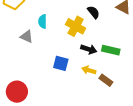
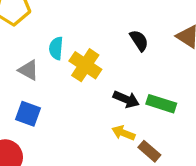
yellow cross: (76, 26) -> (85, 65), moved
blue square: (61, 63) -> (28, 114), moved

